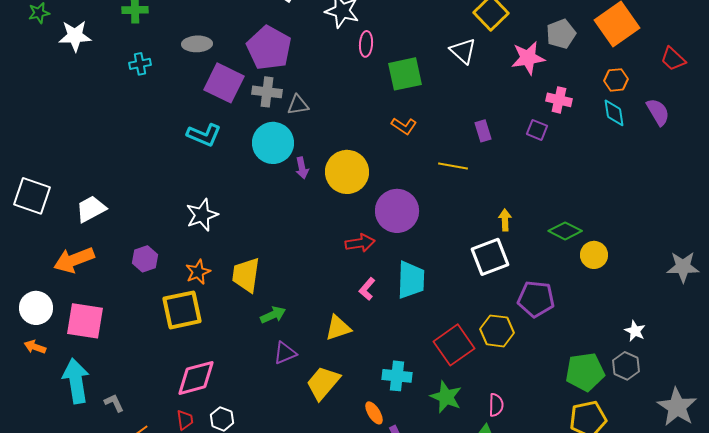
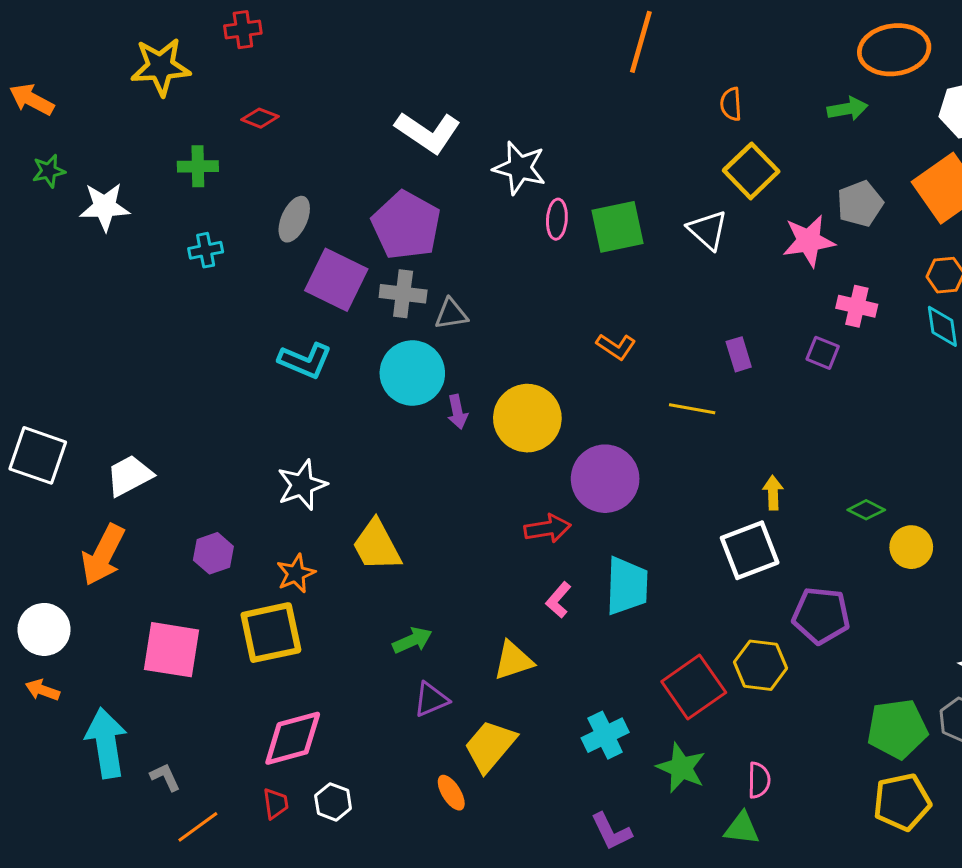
gray ellipse: (197, 44) -> (294, 219), turned -64
green square: (405, 74) -> (618, 227), moved
green diamond: (565, 231) -> (866, 510), size x0.7
orange arrow: (74, 260) -> (103, 555), turned -42
yellow trapezoid: (246, 275) -> (377, 546), moved, turned -36
pink square: (85, 321) -> (171, 650), moved
cyan cross: (397, 376) -> (605, 735), turned -32
orange ellipse: (374, 413) -> (451, 793), moved

